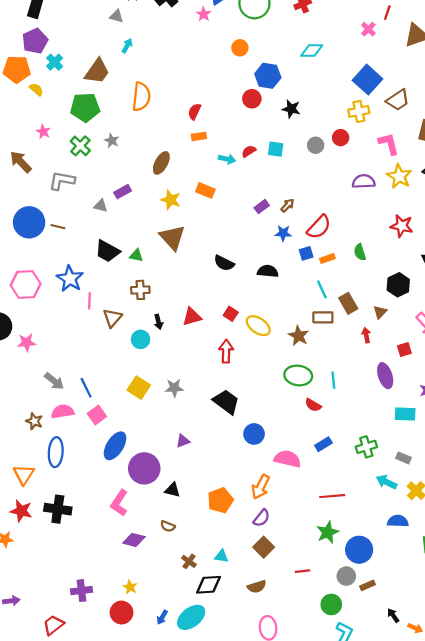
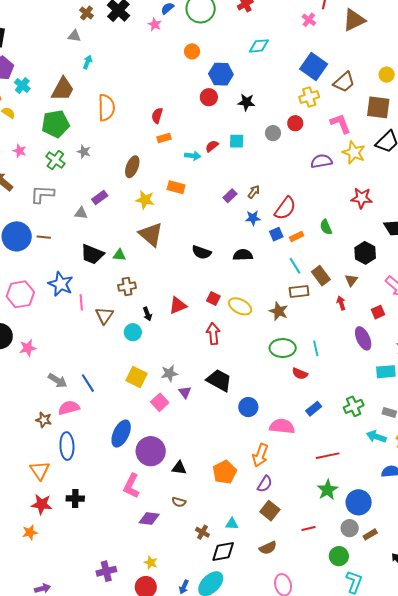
pink square: (97, 415) -> (160, 402), moved
purple triangle: (183, 441) -> (185, 392), moved, turned -40
black cross: (58, 509) -> (75, 499), size x0.7

